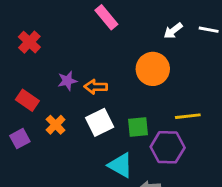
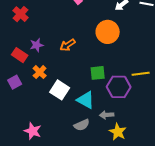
purple star: (67, 81) -> (37, 45), moved
orange arrow: (96, 87) -> (68, 45), turned -35
yellow line: (188, 116) -> (141, 74), moved
white square: (100, 122) -> (60, 90), moved, turned -30

